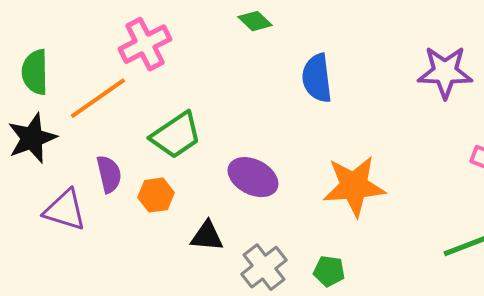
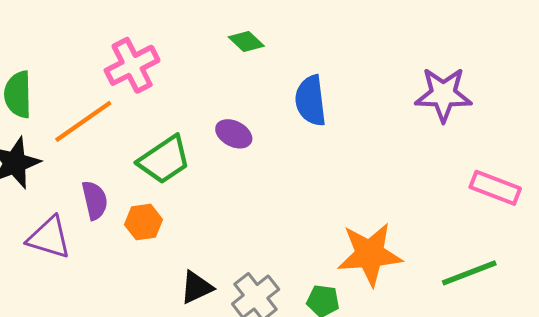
purple ellipse: (253, 177) -> (234, 134), moved, size x0.7
orange star: (354, 186) -> (370, 254), moved
black triangle: (207, 236) -> (196, 287), moved, turned -30

